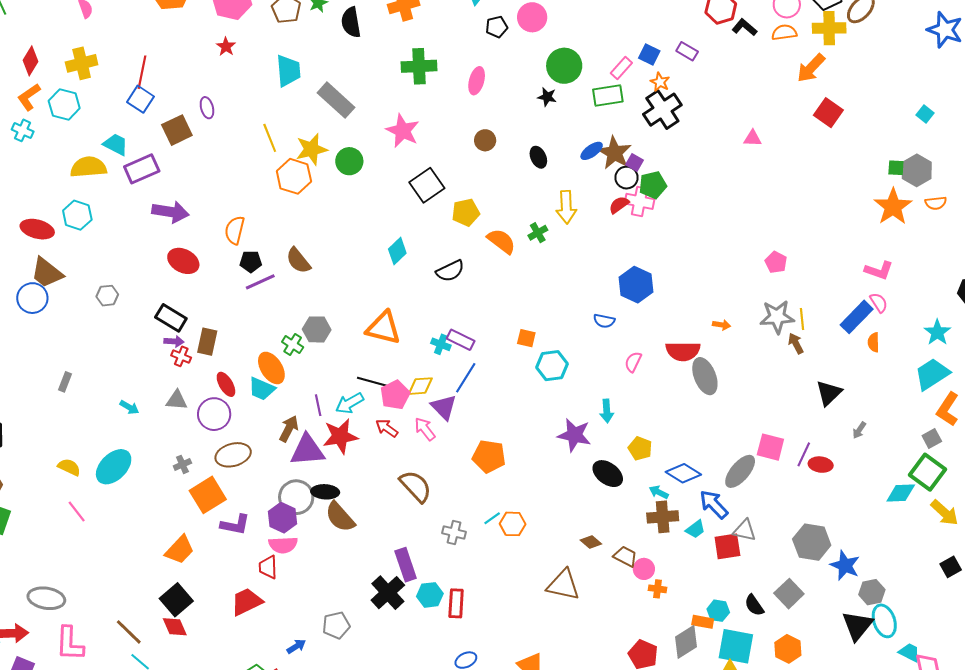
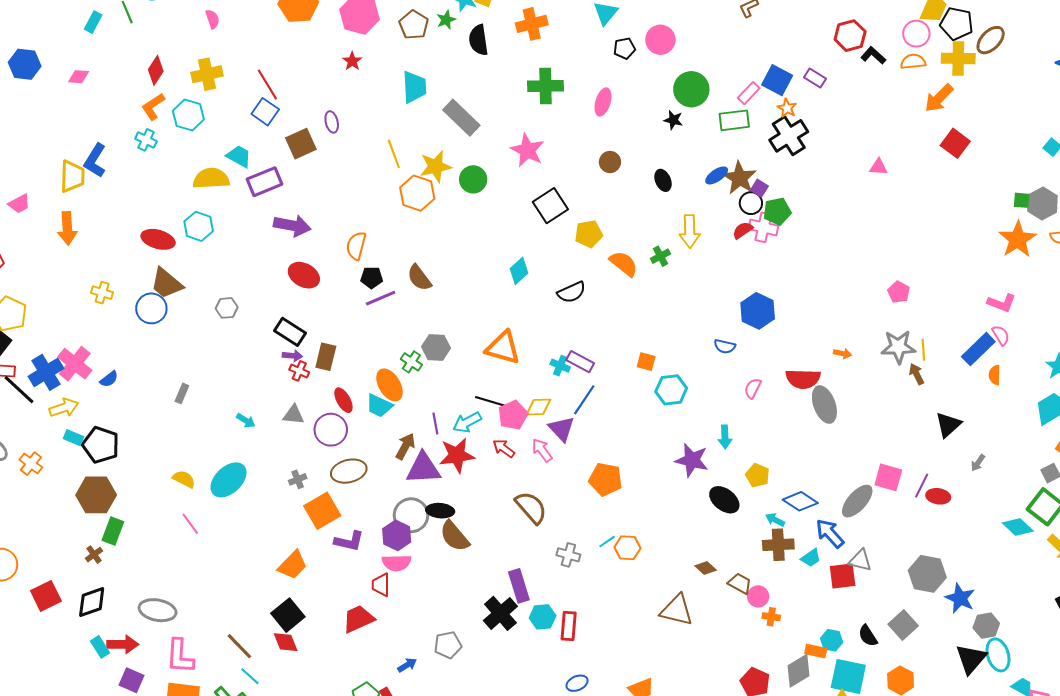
blue square: (649, 54) -> (777, 80), size x1.4
red line: (142, 72) -> (267, 85), turned -44
cyan diamond: (901, 493) -> (1018, 527), turned 44

